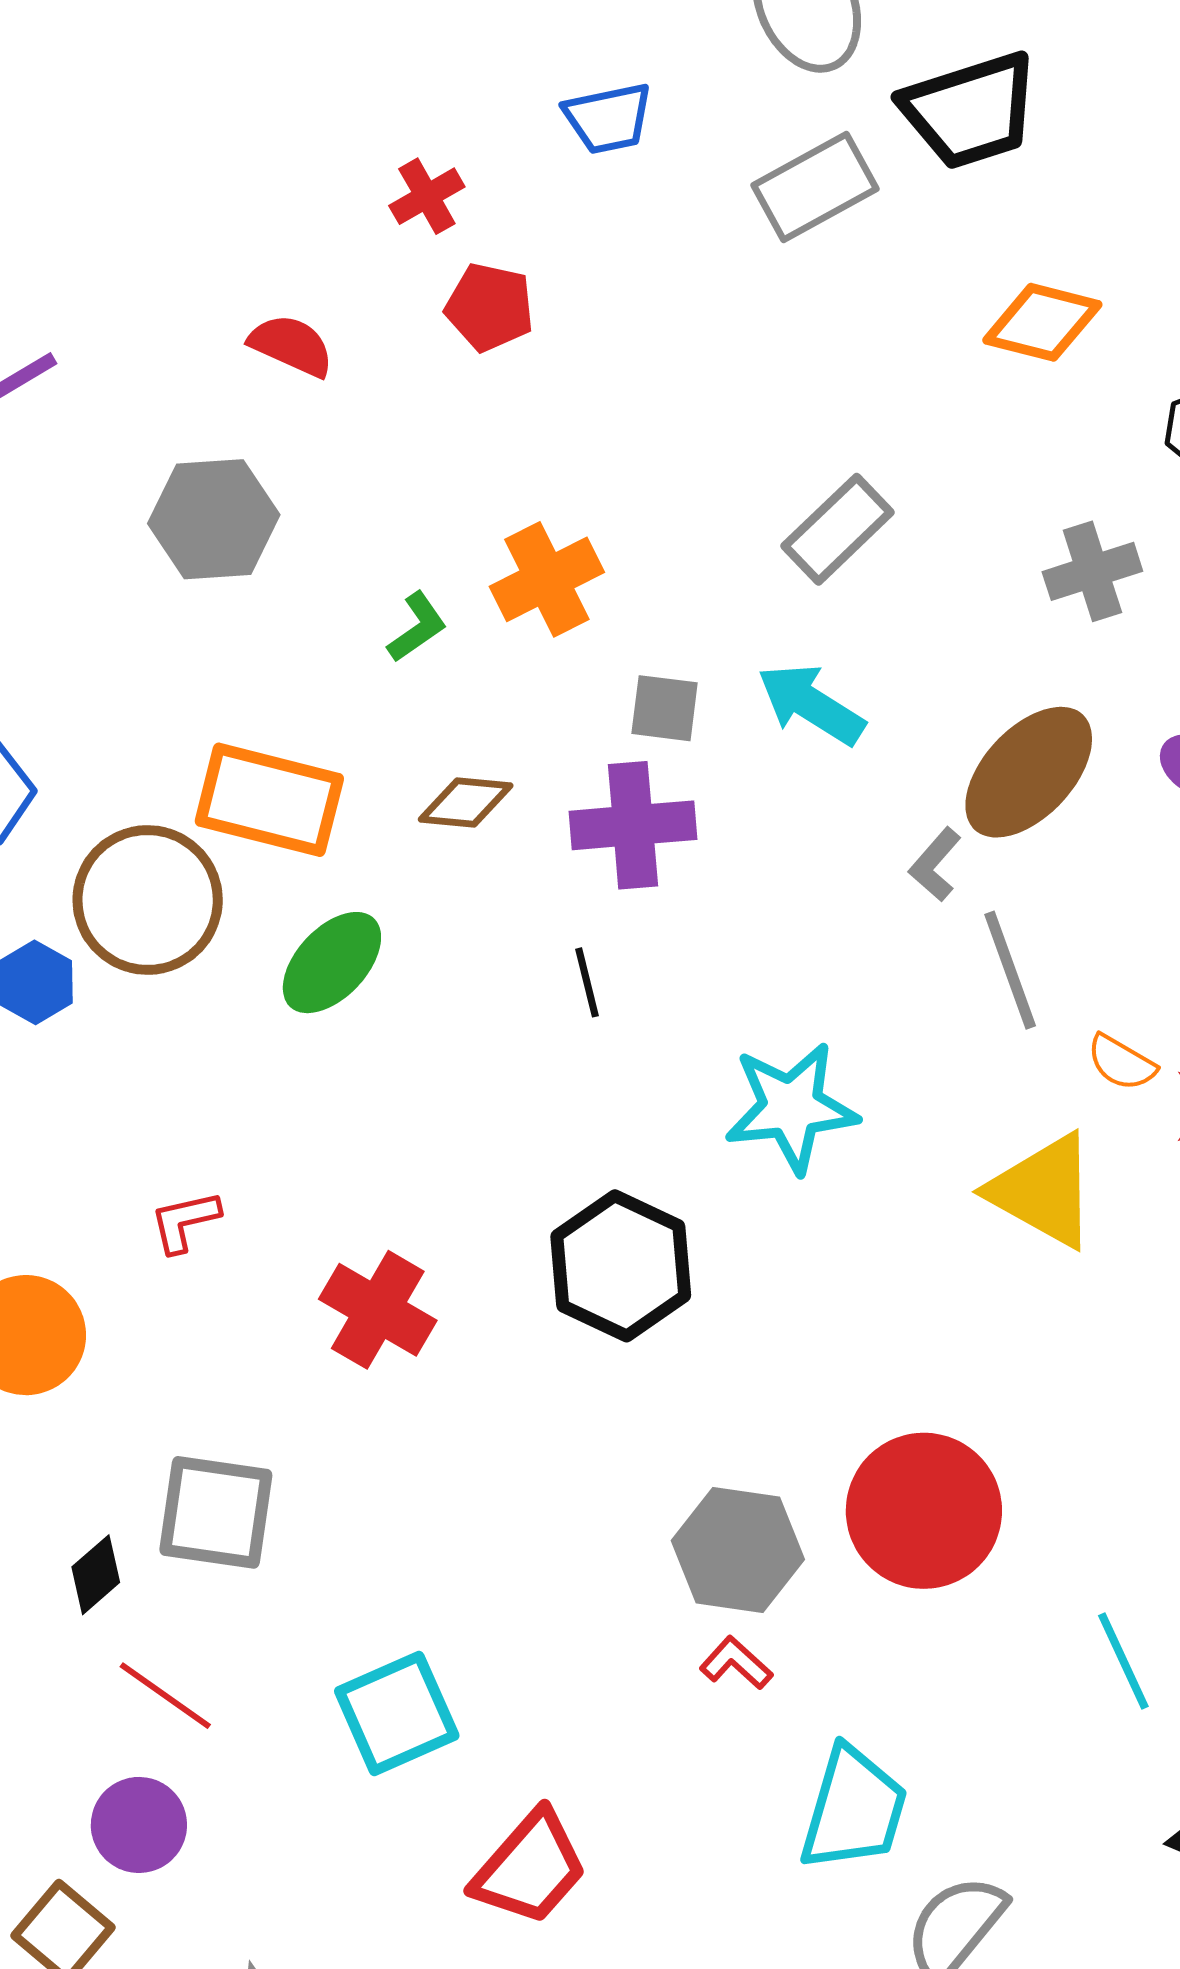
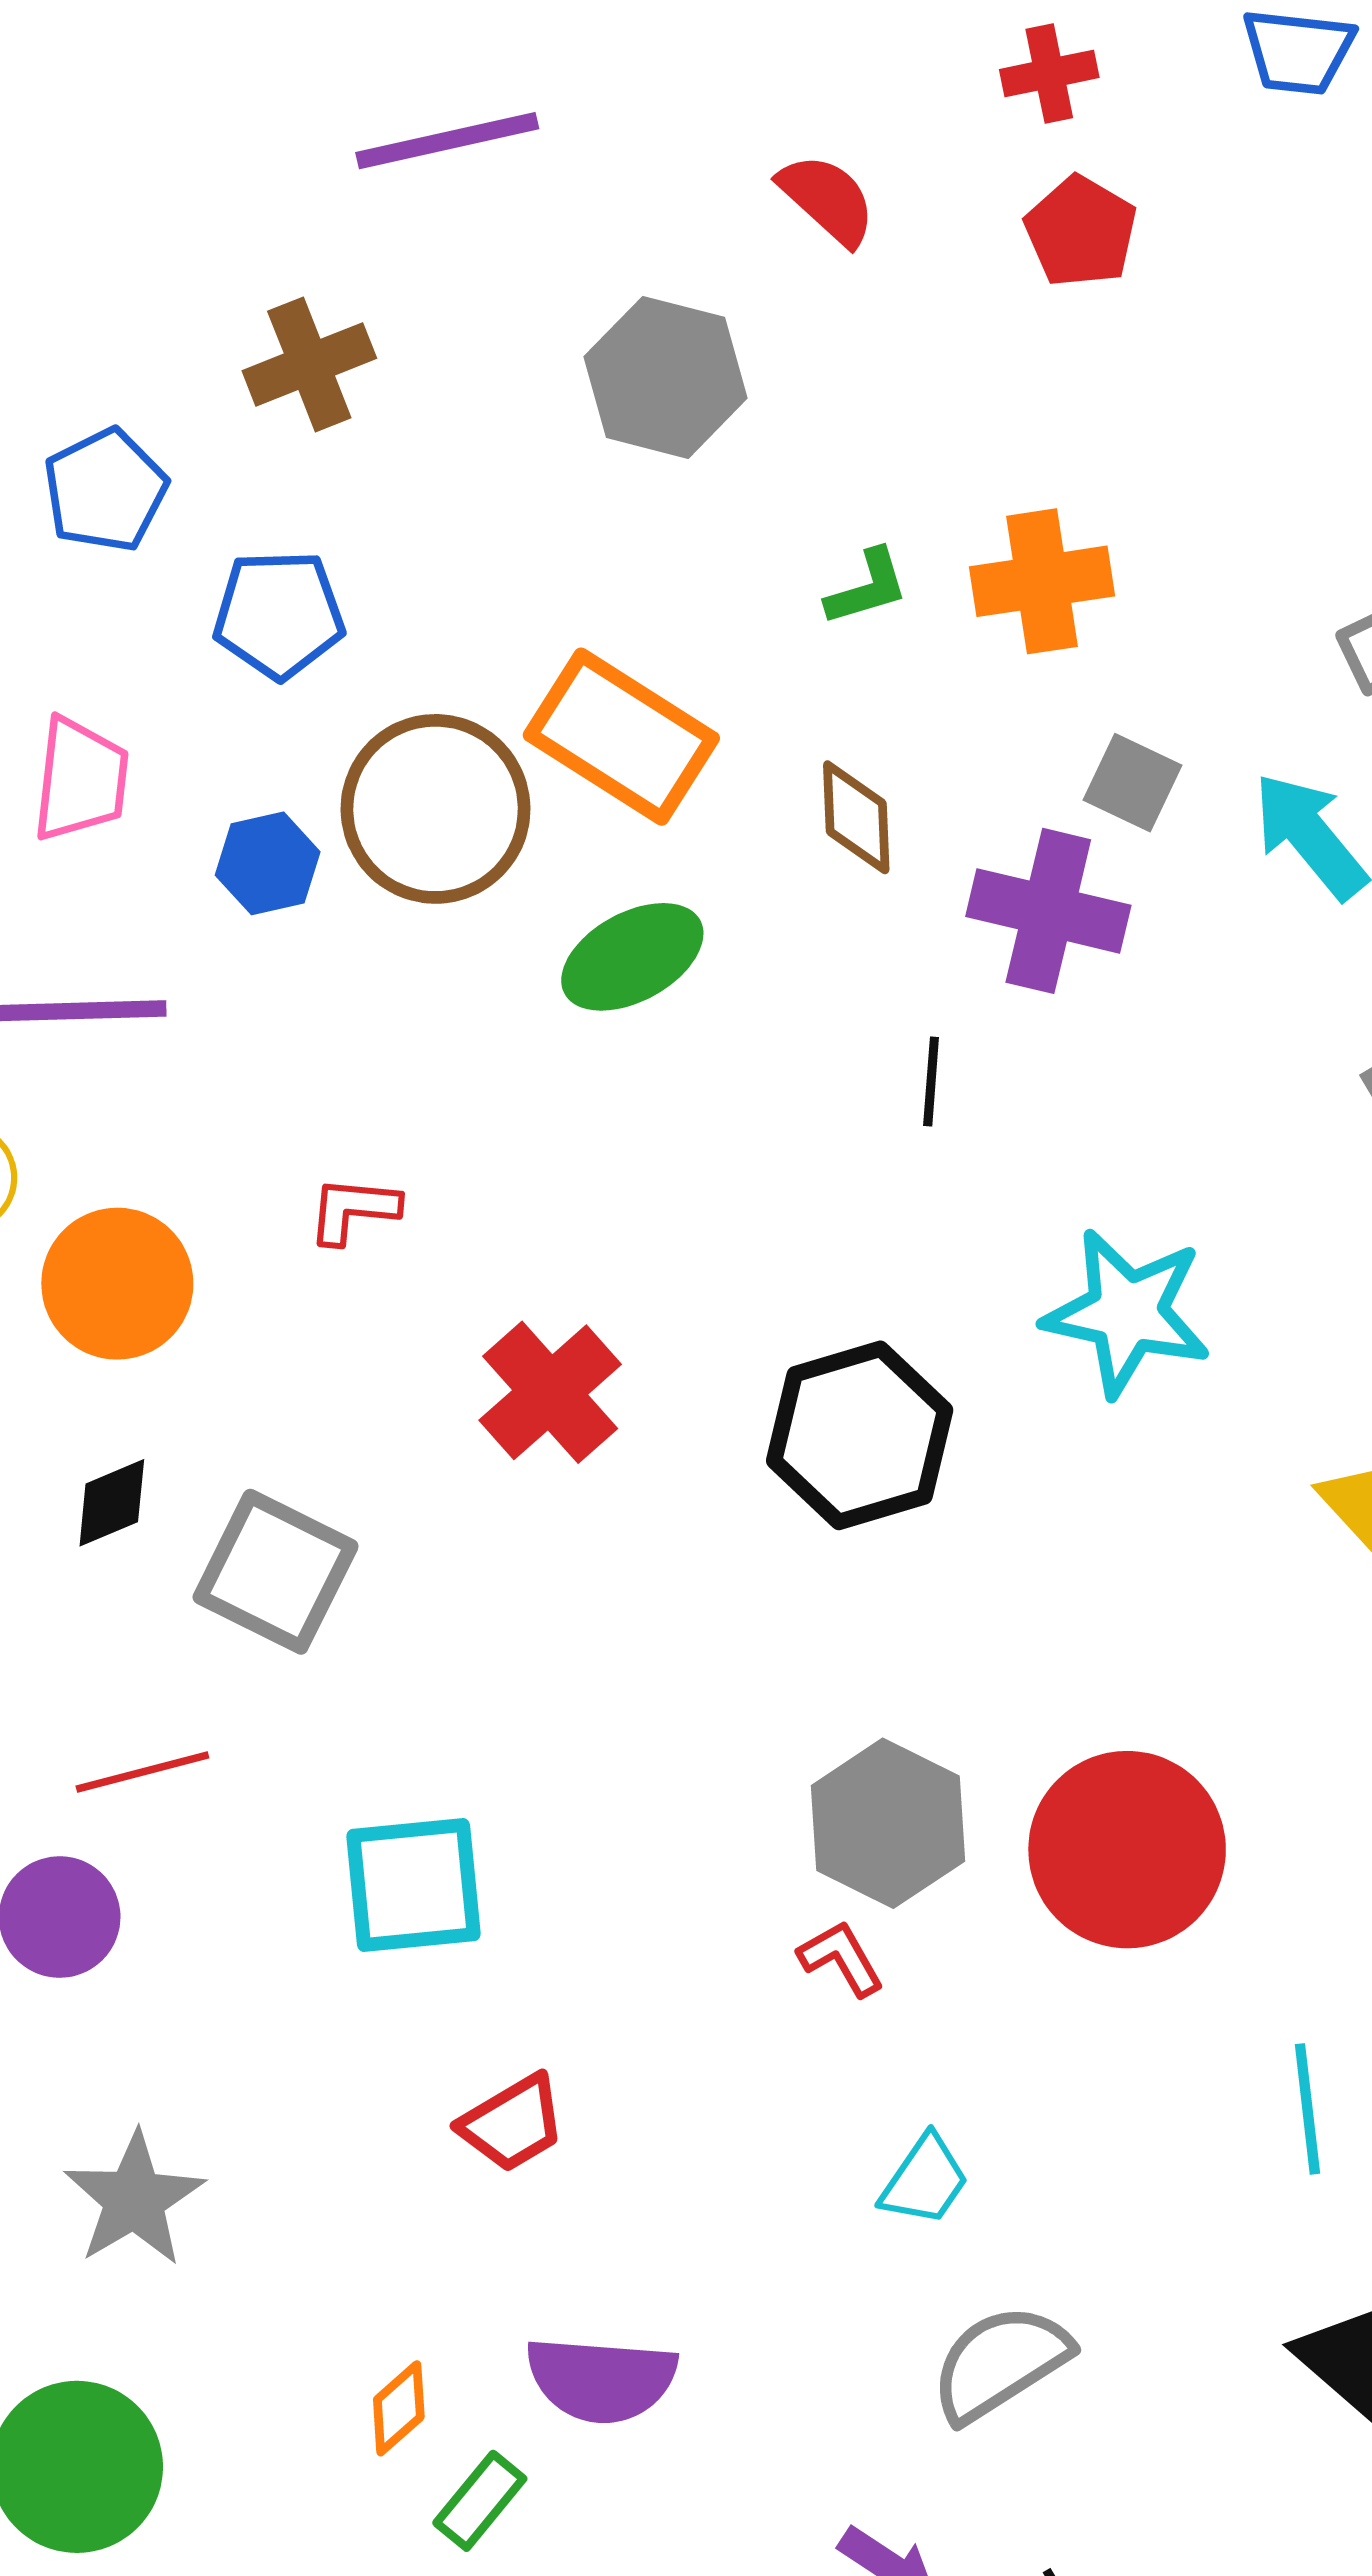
brown diamond: (466, 802) -> (856, 817), turned 64
black diamond: (96, 1575) -> (112, 1503), moved
red line: (165, 1696) -> (142, 1772), turned -68
cyan trapezoid: (854, 1809) -> (925, 2180), size x0.6
red trapezoid: (530, 1868) -> (513, 2123), size x0.7

